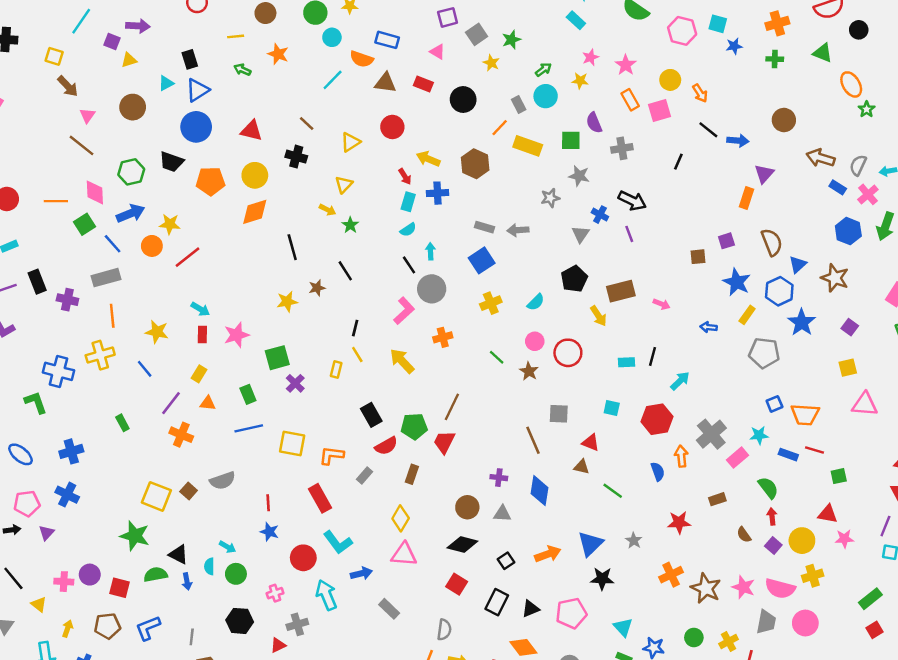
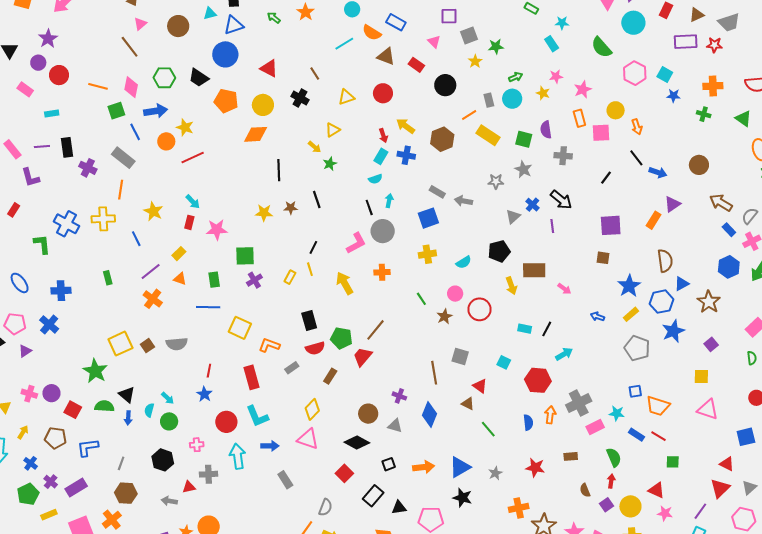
purple square: (726, 241) -> (611, 225), moved, size x1.6
gray rectangle: (106, 278) -> (123, 158), turned 40
yellow square: (156, 496) -> (120, 344), turned 30

